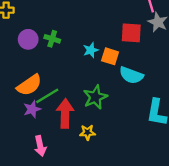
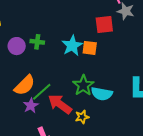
cyan star: (91, 50) -> (72, 46), size x1.5
cyan semicircle: (131, 75) -> (102, 94), moved
red arrow: (65, 113) -> (60, 104), turned -45

